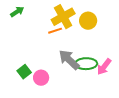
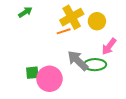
pink arrow: (104, 67) -> (109, 46), moved
green square: (24, 72) -> (32, 73), turned 32
pink circle: (41, 78) -> (49, 79), size x1.6

